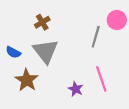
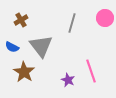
brown cross: (42, 22) -> (21, 20), moved
gray line: (96, 37) -> (72, 23), moved

